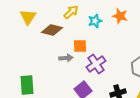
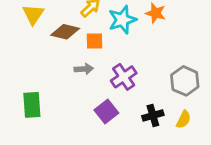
cyan star: (95, 21) -> (122, 20), size x1.5
orange square: (80, 46) -> (94, 41), moved

